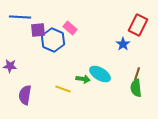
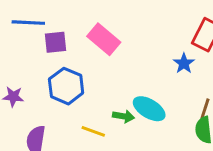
pink rectangle: (70, 28) -> (104, 39), size x1.5
blue hexagon: (53, 40) -> (66, 86), moved

